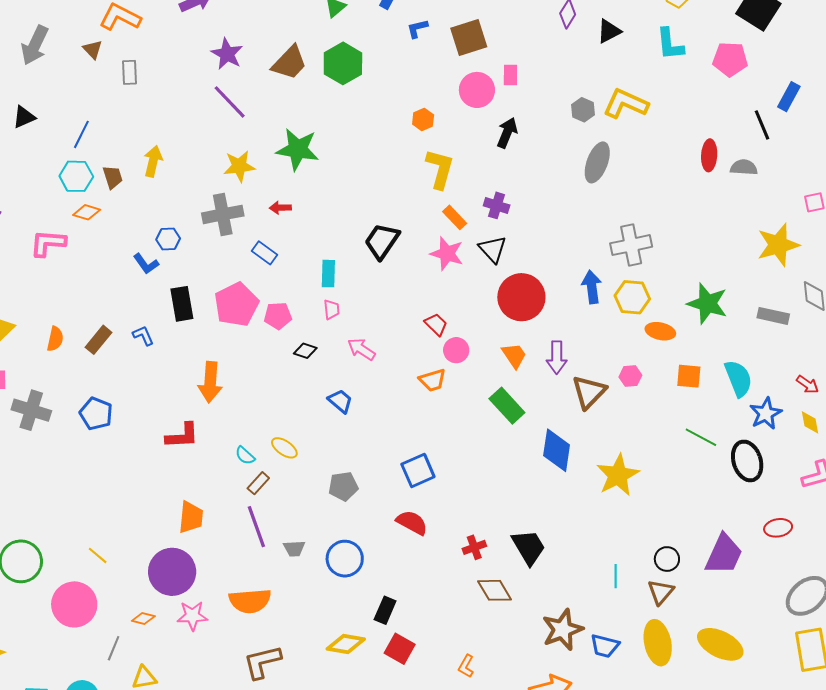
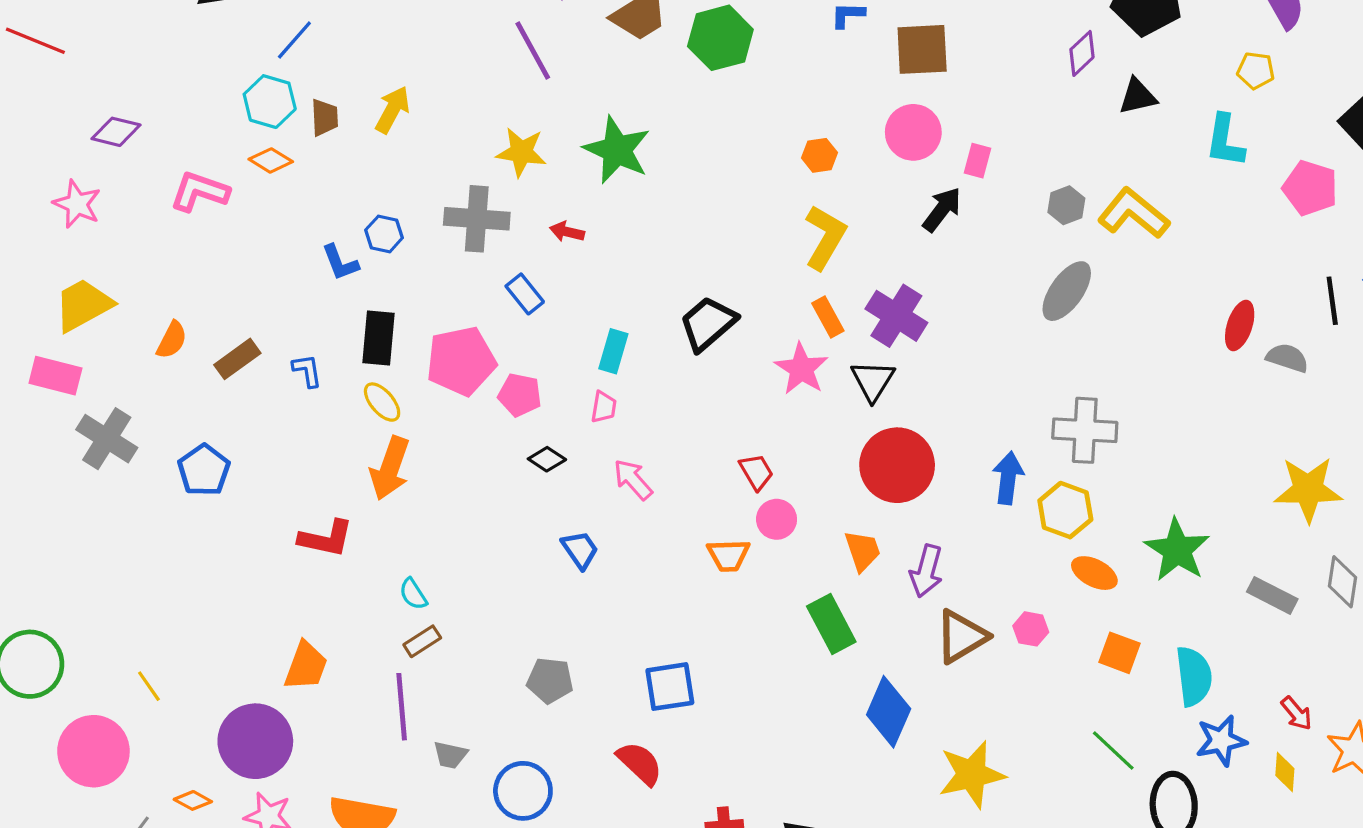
pink rectangle: (510, 75) -> (978, 161), moved
purple cross: (497, 205) -> (896, 316), size x1.5
yellow ellipse: (284, 448) -> (382, 402), moved

